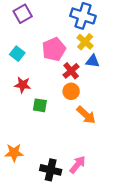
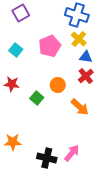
red cross: (71, 71) -> (86, 76), moved
red star: (23, 85) -> (12, 84), moved
orange circle: (71, 91) -> (58, 85), moved
green square: (40, 105) -> (37, 98), turned 32

